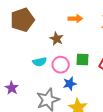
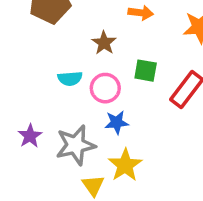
green square: (83, 60) -> (146, 71), moved
purple star: (12, 88) -> (30, 136), moved

